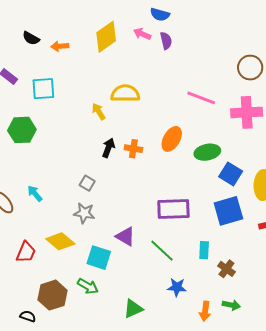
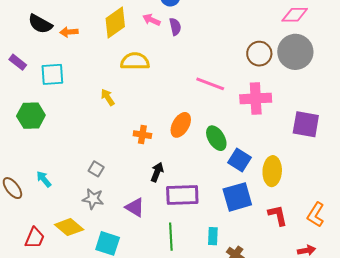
black semicircle: (31, 38) -> (40, 24), size x1.4
yellow semicircle: (125, 93) -> (135, 61), moved
black arrow: (108, 148) -> (157, 172), moved
green ellipse: (207, 152) -> (216, 138), turned 70
purple triangle: (125, 236) -> (135, 207), moved
green line: (162, 251) -> (171, 237), turned 44

